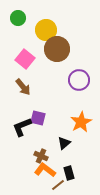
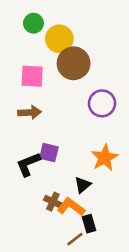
green circle: (18, 18) -> (33, 23), moved
pink square: (25, 59) -> (32, 76), turned -36
brown arrow: (23, 87) -> (30, 112), turned -54
orange L-shape: (45, 170) -> (71, 207), moved

